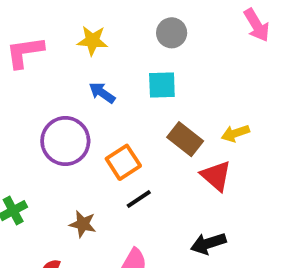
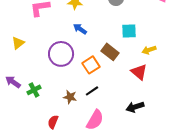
cyan square: (162, 85) -> (129, 31), moved
brown rectangle: (185, 139) -> (110, 52), moved
black line: (139, 199) -> (92, 91), moved

